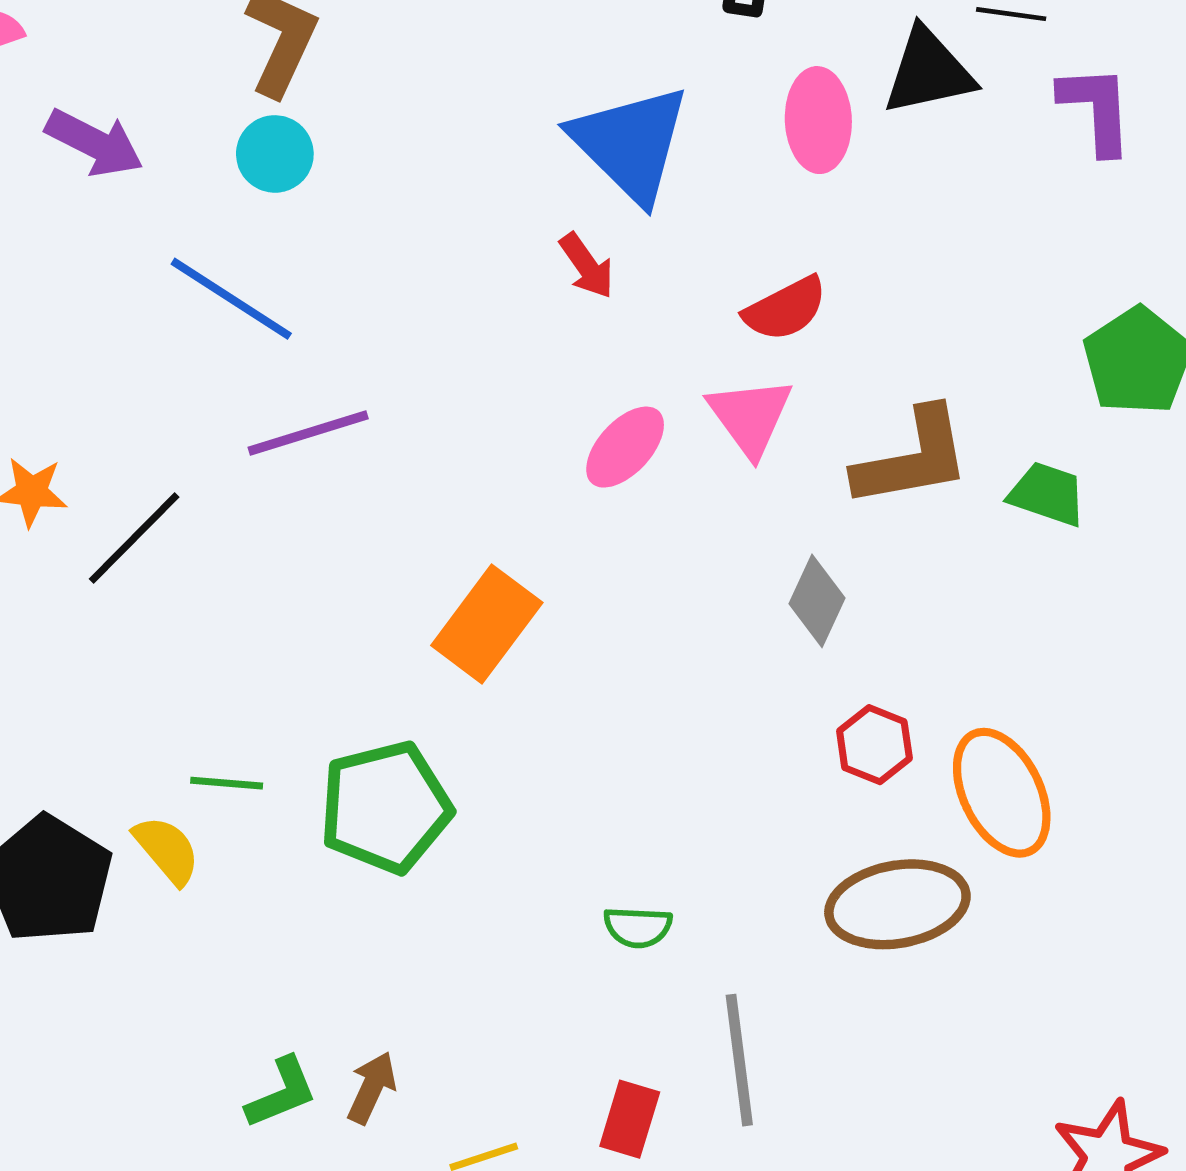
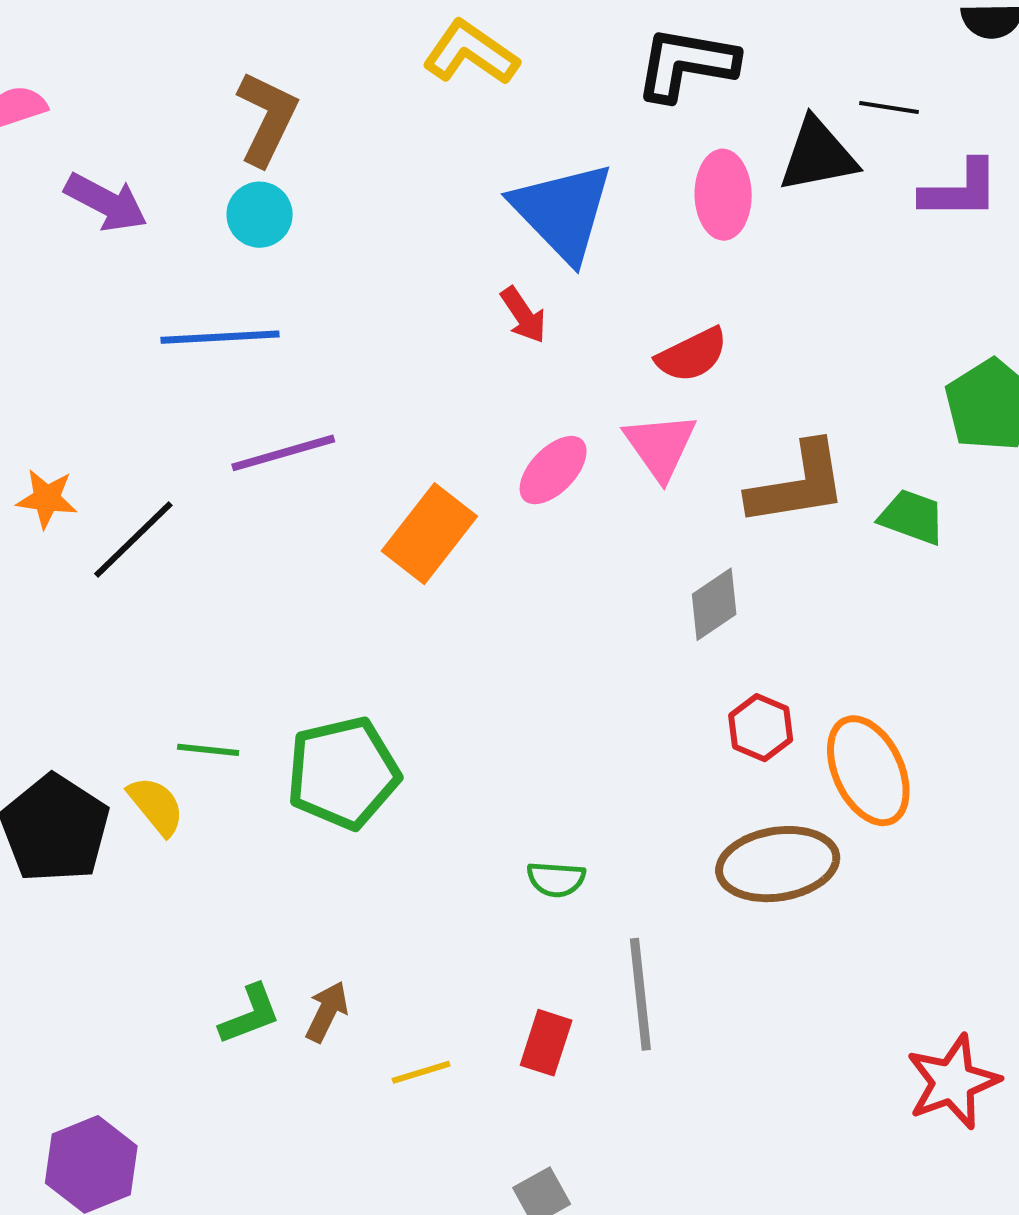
purple L-shape: (1096, 109) -> (960, 190), turned 92
blue line: (231, 299) -> (220, 337), turned -37
gray diamond: (817, 601) -> (714, 604), turned 30
orange rectangle: (487, 624) -> (429, 534), moved

